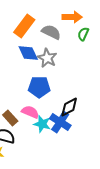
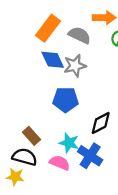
gray star: (47, 58) -> (75, 66), turned 30
pink semicircle: (30, 112) -> (60, 163), moved
blue cross: (60, 122) -> (90, 156), moved

